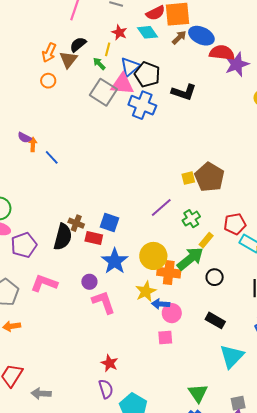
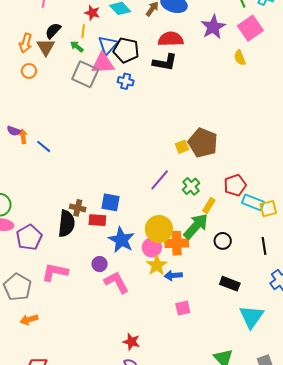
red semicircle: (222, 53) -> (171, 39), moved
blue cross: (142, 105) -> (126, 81), size x0.6
pink circle: (172, 313) -> (152, 247), moved

